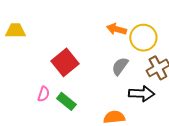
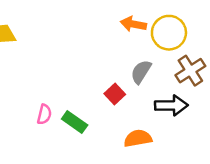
red square: (65, 62) -> (115, 94), moved, size x0.6

